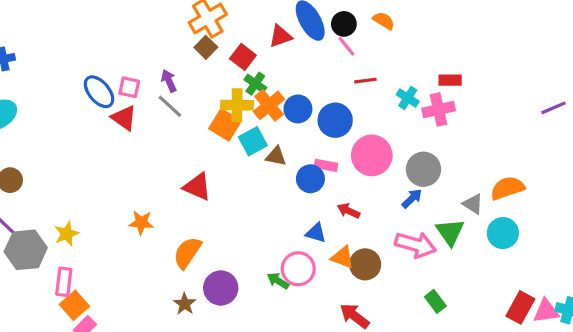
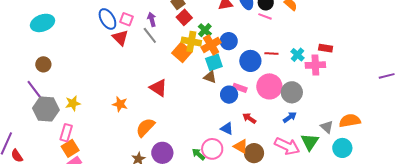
pink line: (346, 46) -> (265, 16), turned -40
red square: (243, 57) -> (184, 17), moved
red line: (365, 81) -> (271, 53), moved
blue circle: (298, 109) -> (229, 41), moved
cyan square: (253, 141) -> (214, 62), moved
gray circle: (423, 169) -> (292, 92), moved

